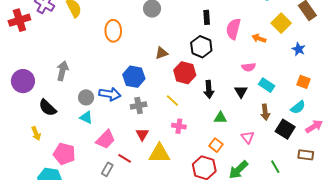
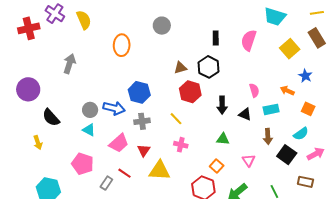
pink semicircle: (233, 29) -> (249, 40), moved
orange arrow: (259, 38) -> (287, 91), moved
brown triangle: (162, 53) -> (180, 68), moved
pink semicircle: (249, 67) -> (254, 90), turned -104
gray arrow: (62, 71) -> (69, 64), moved
cyan rectangle: (267, 85) -> (271, 109), turned -49
black arrow: (209, 89) -> (222, 105), moved
black triangle: (241, 92) -> (245, 114), turned -40
pink trapezoid: (105, 139) -> (119, 143), moved
pink pentagon: (64, 154) -> (83, 164), moved

